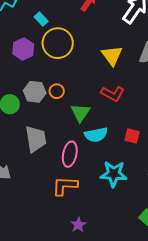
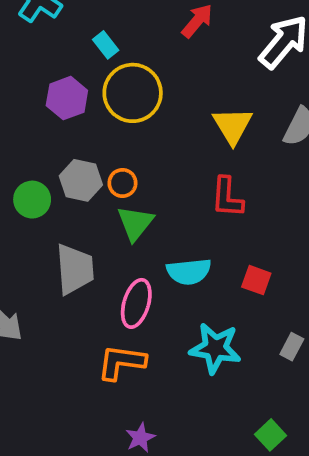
red L-shape: (113, 94) -> (227, 197), turned 60
green triangle: (80, 113) -> (135, 223), moved

